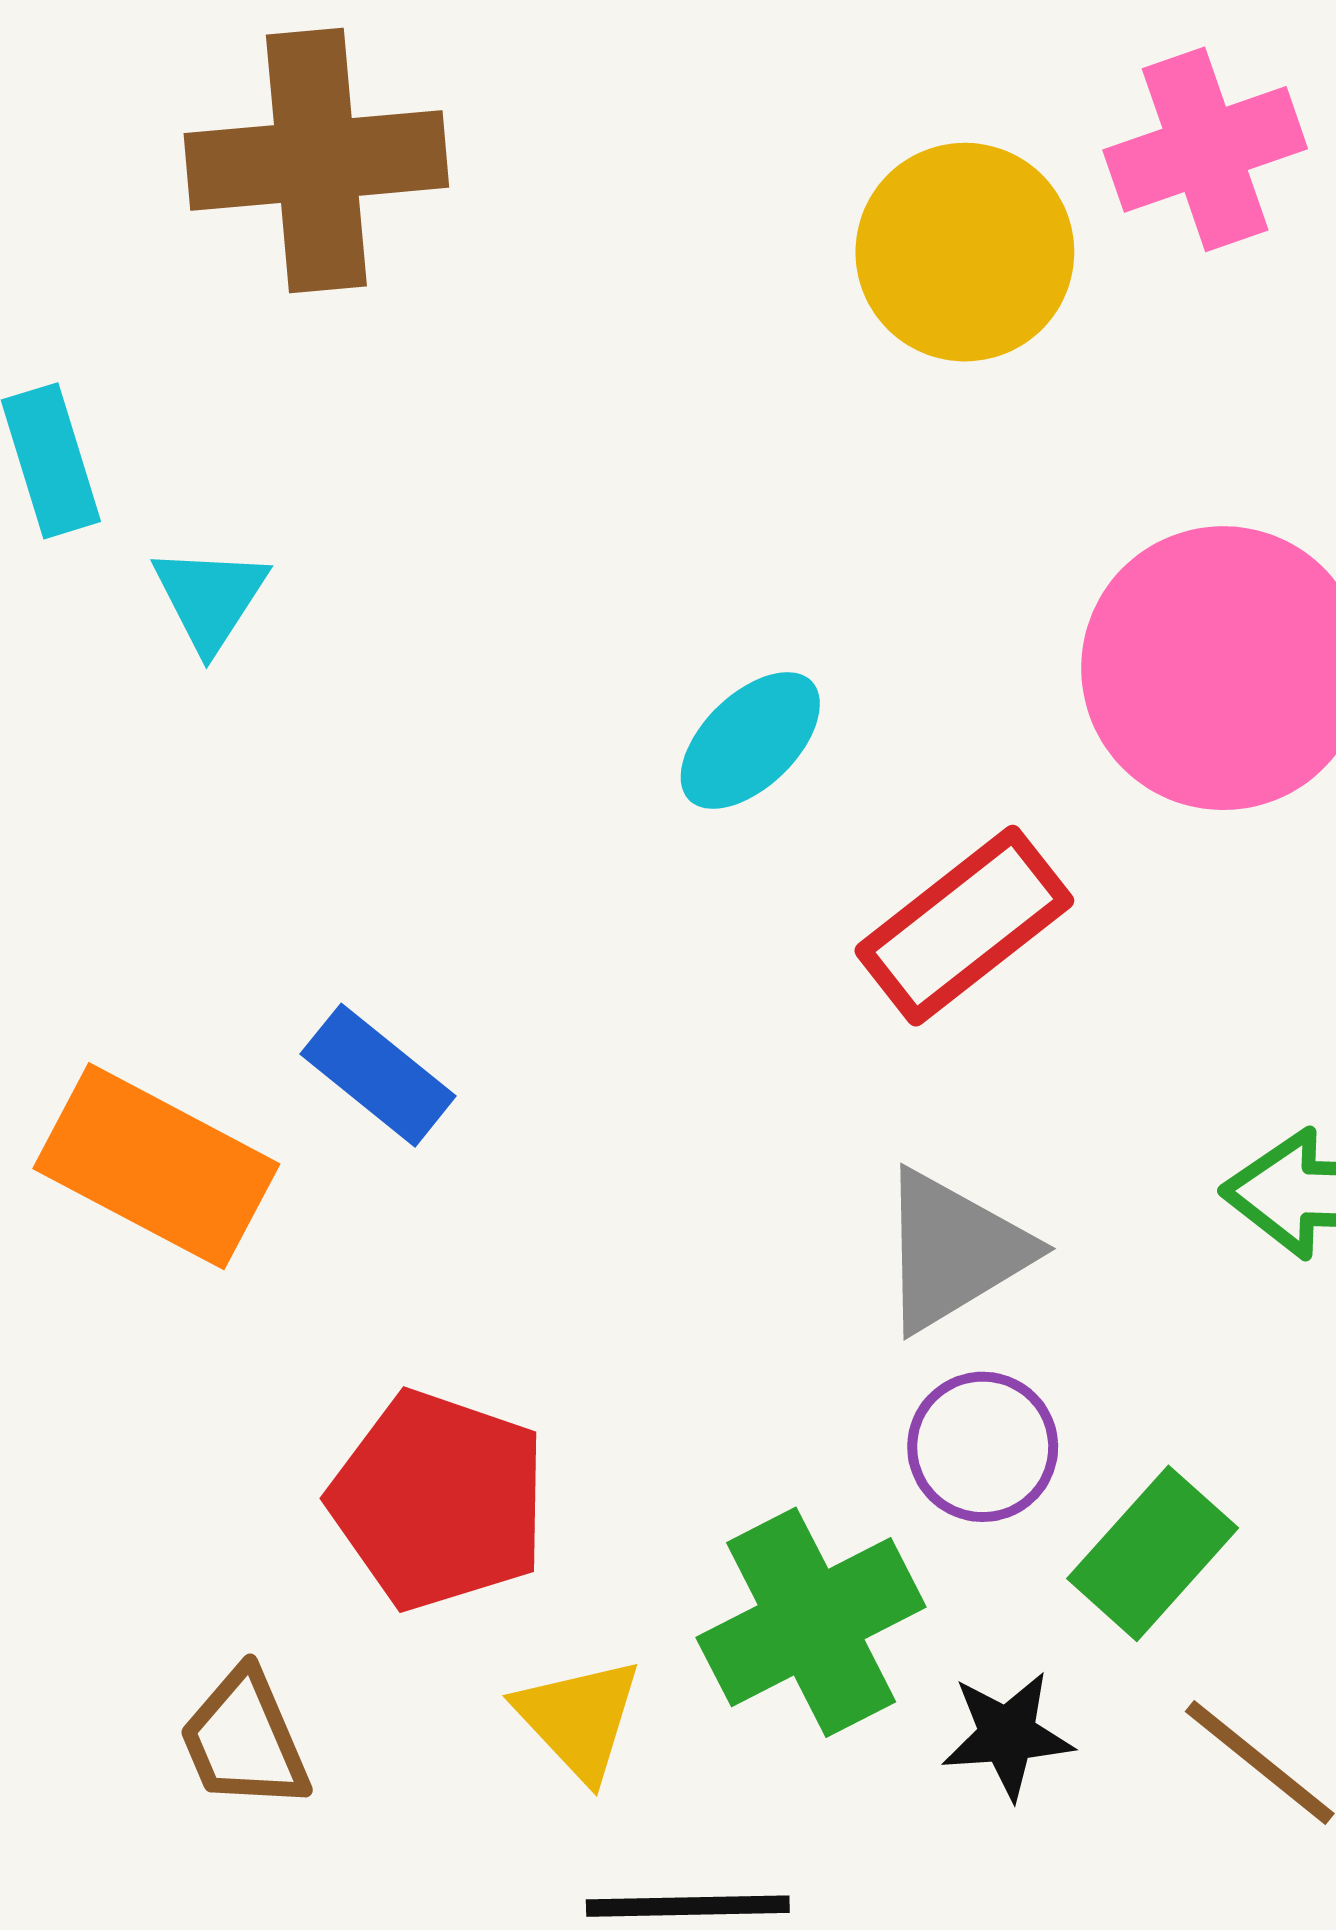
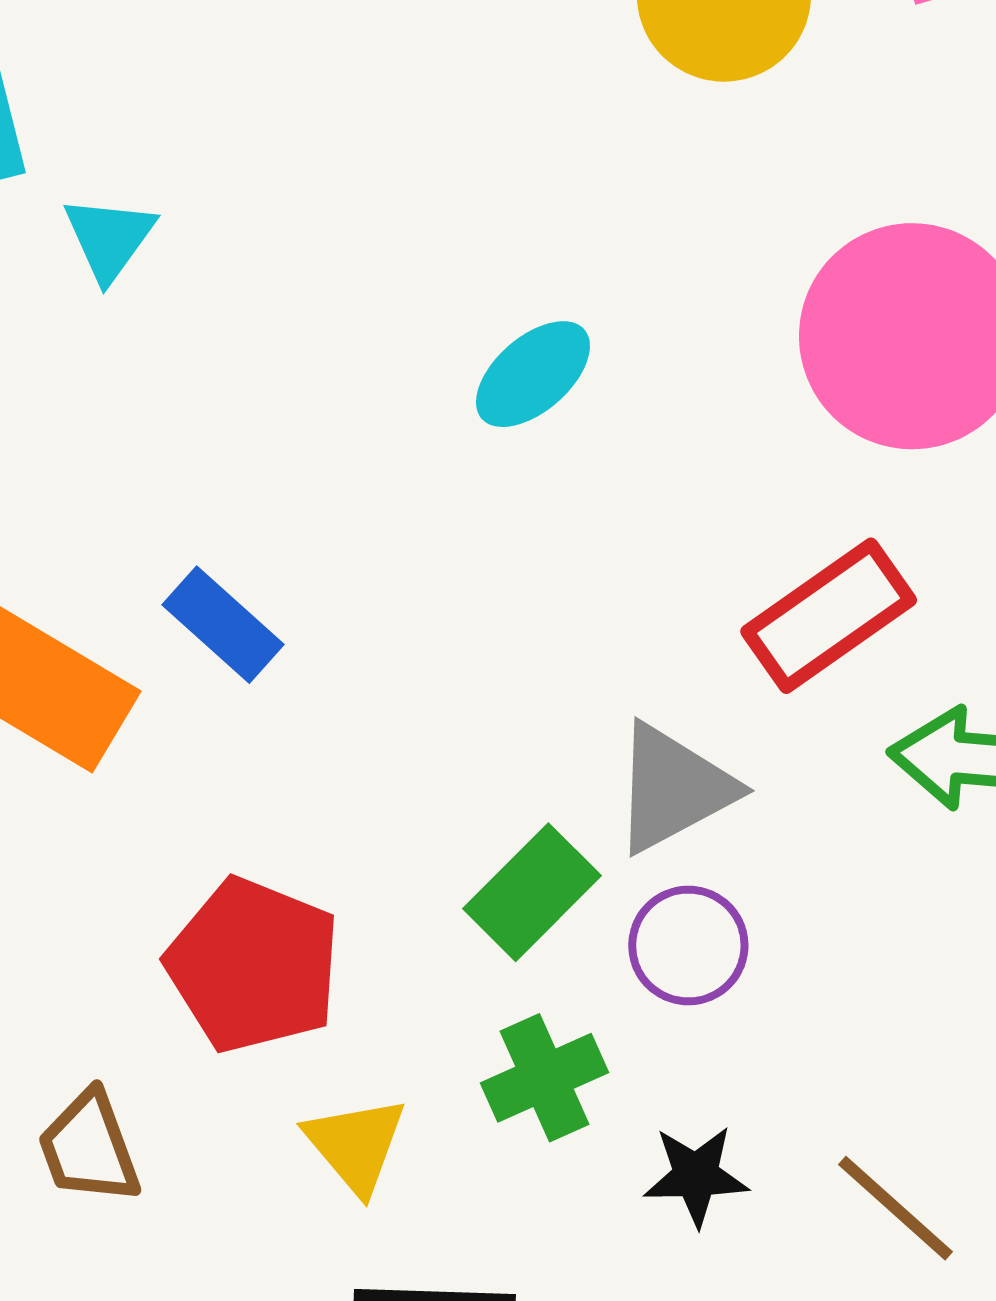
red rectangle: (964, 926) -> (829, 616), moved
green rectangle: (1153, 1553) -> (532, 892), moved
green cross: (811, 1622) -> (545, 1078), size x0.7

